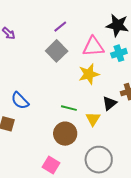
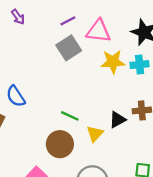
purple line: (60, 27) -> (68, 21), moved
pink triangle: (93, 47) -> (99, 31), moved
yellow star: (89, 74) -> (113, 62), moved

